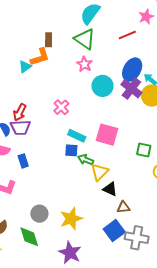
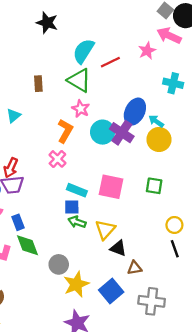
red line: (127, 35) -> (110, 62), moved
orange L-shape: (40, 57) -> (65, 131), moved, turned -40
purple cross: (131, 89) -> (122, 133), moved
green square: (144, 150) -> (154, 186), moved
green arrow: (86, 160) -> (77, 222), moved
gray circle: (39, 214) -> (59, 264), moved
blue square: (114, 231) -> (111, 291), moved
green diamond: (29, 237) -> (28, 245), moved

